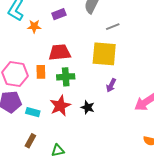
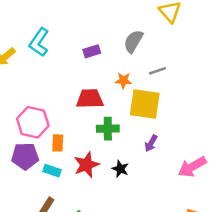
orange star: (34, 26) -> (123, 80), moved
orange rectangle: (41, 72) -> (58, 143), moved
green cross: (66, 77) -> (108, 129), moved

